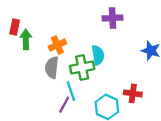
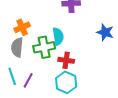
cyan line: (71, 91) -> (12, 76), moved
red cross: (133, 93) -> (66, 60), moved

